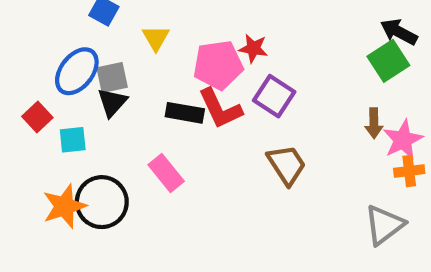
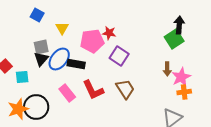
black arrow: (399, 32) -> (179, 25), turned 66
blue ellipse: (77, 71) -> (59, 59), moved
red L-shape: (220, 109) -> (93, 90), moved

